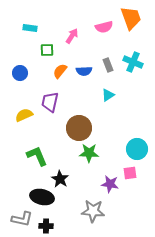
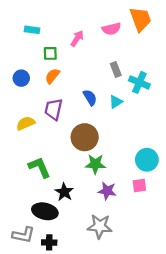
cyan cross: (133, 62) -> (139, 82), moved
orange semicircle: (60, 71) -> (52, 76), moved
blue semicircle: (84, 71) -> (90, 97), moved, turned -119
purple star: (110, 184) -> (107, 191), moved

